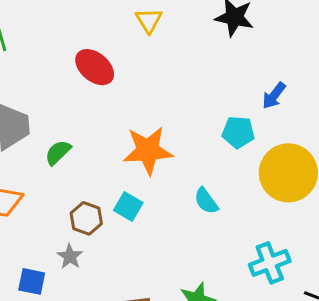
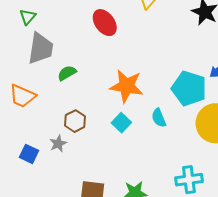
cyan pentagon: (238, 132) -> (189, 88), size x1.6
cyan semicircle: (206, 201) -> (159, 118), moved
cyan square: (128, 207) -> (121, 123), moved

